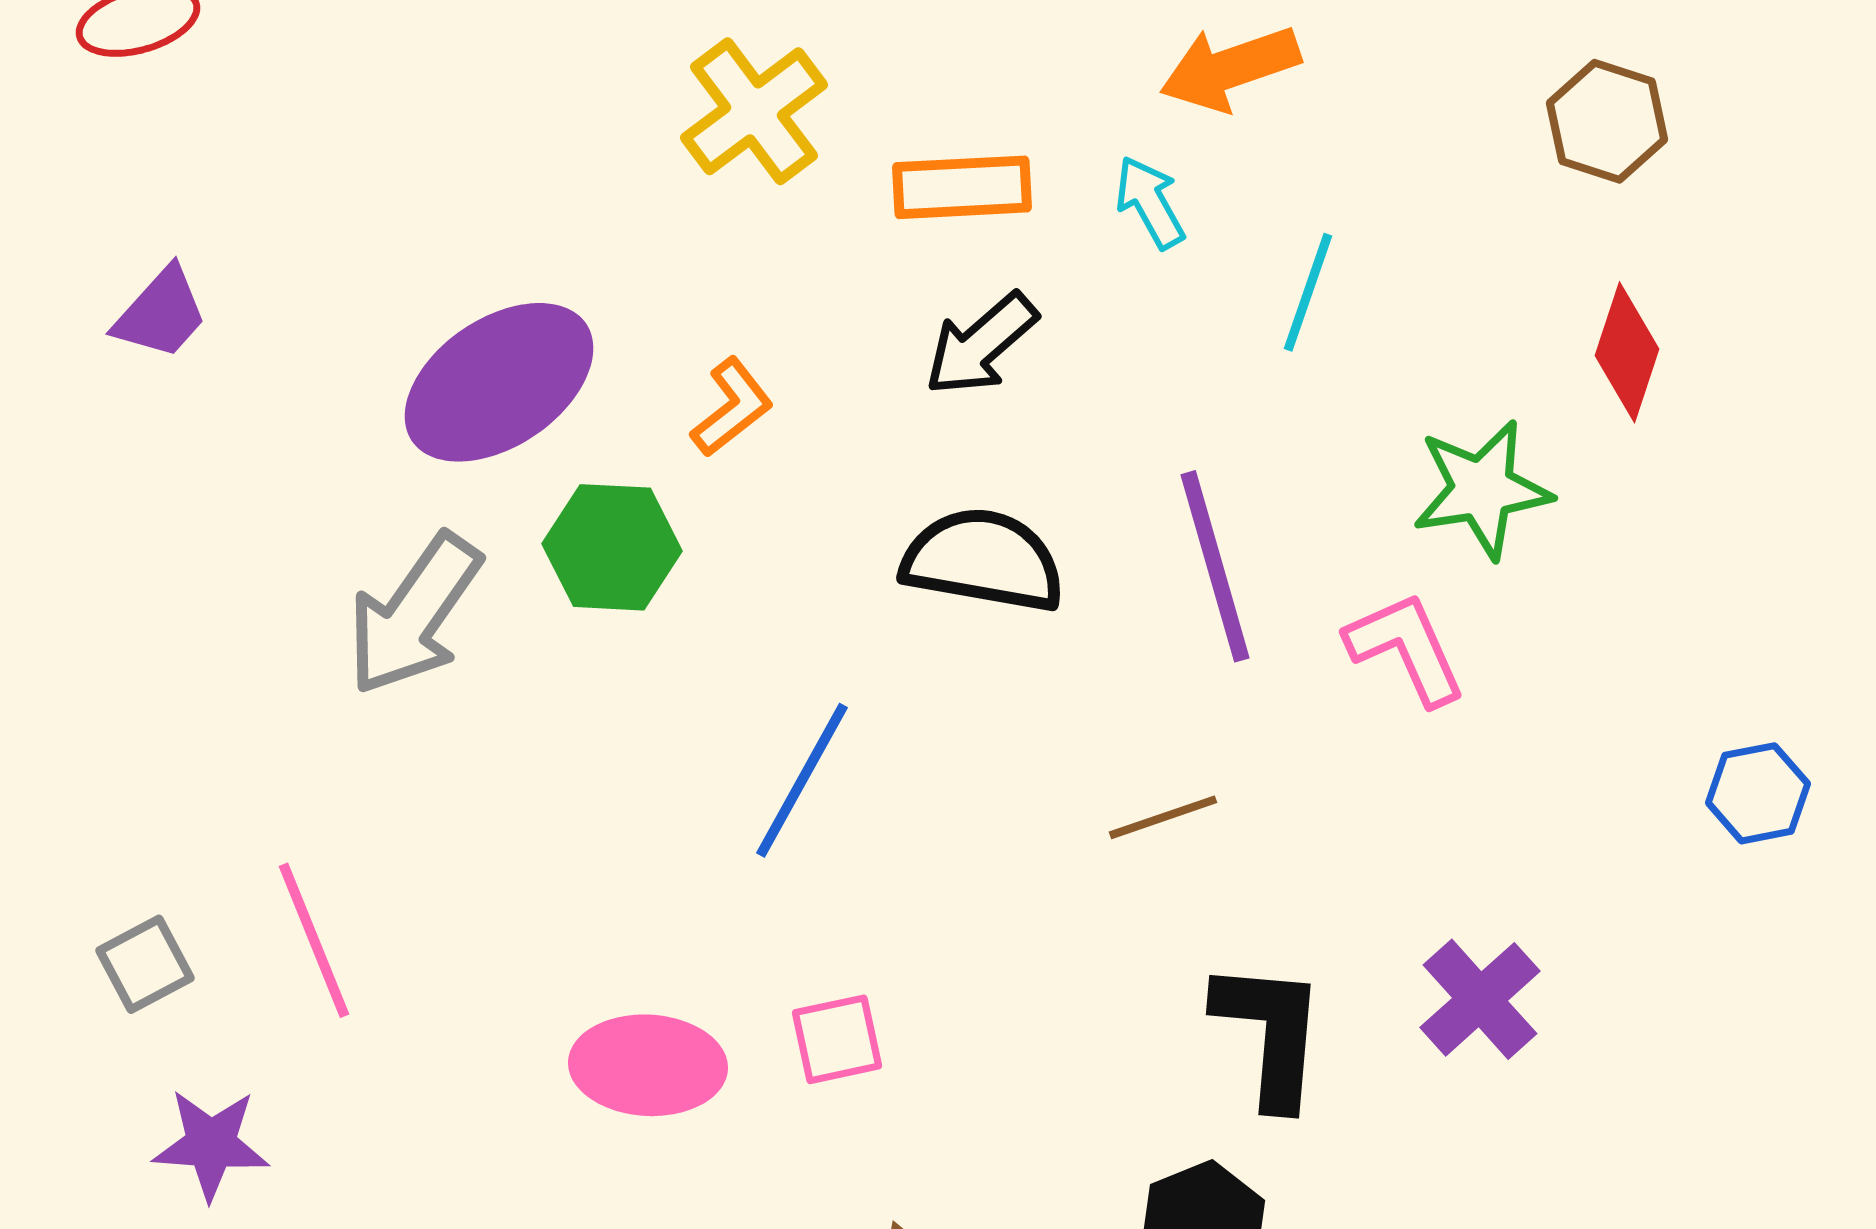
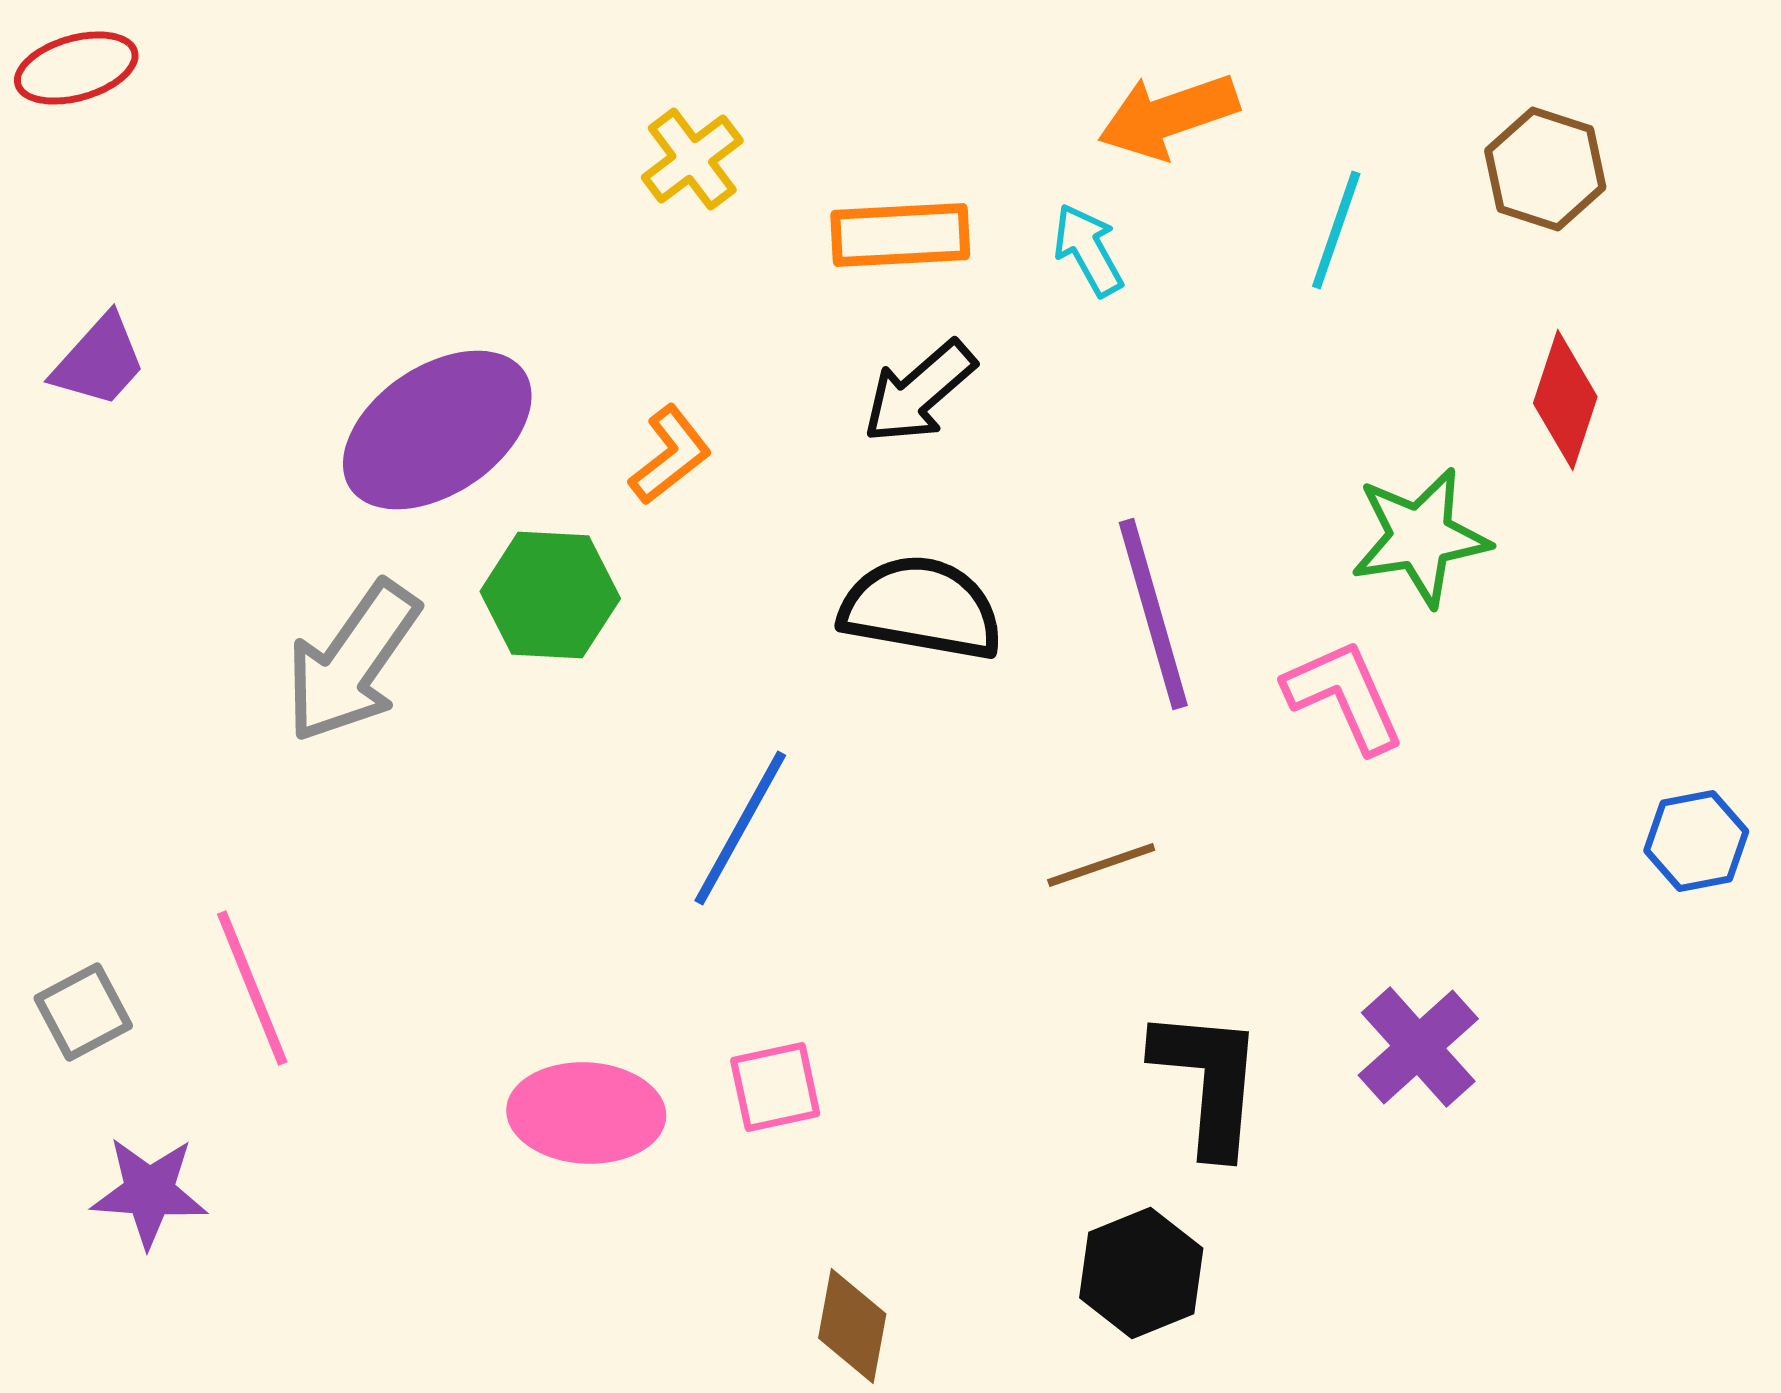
yellow cross: (754, 111) -> (692, 159), size x0.7
cyan line: (1308, 292) -> (1336, 230), moved

